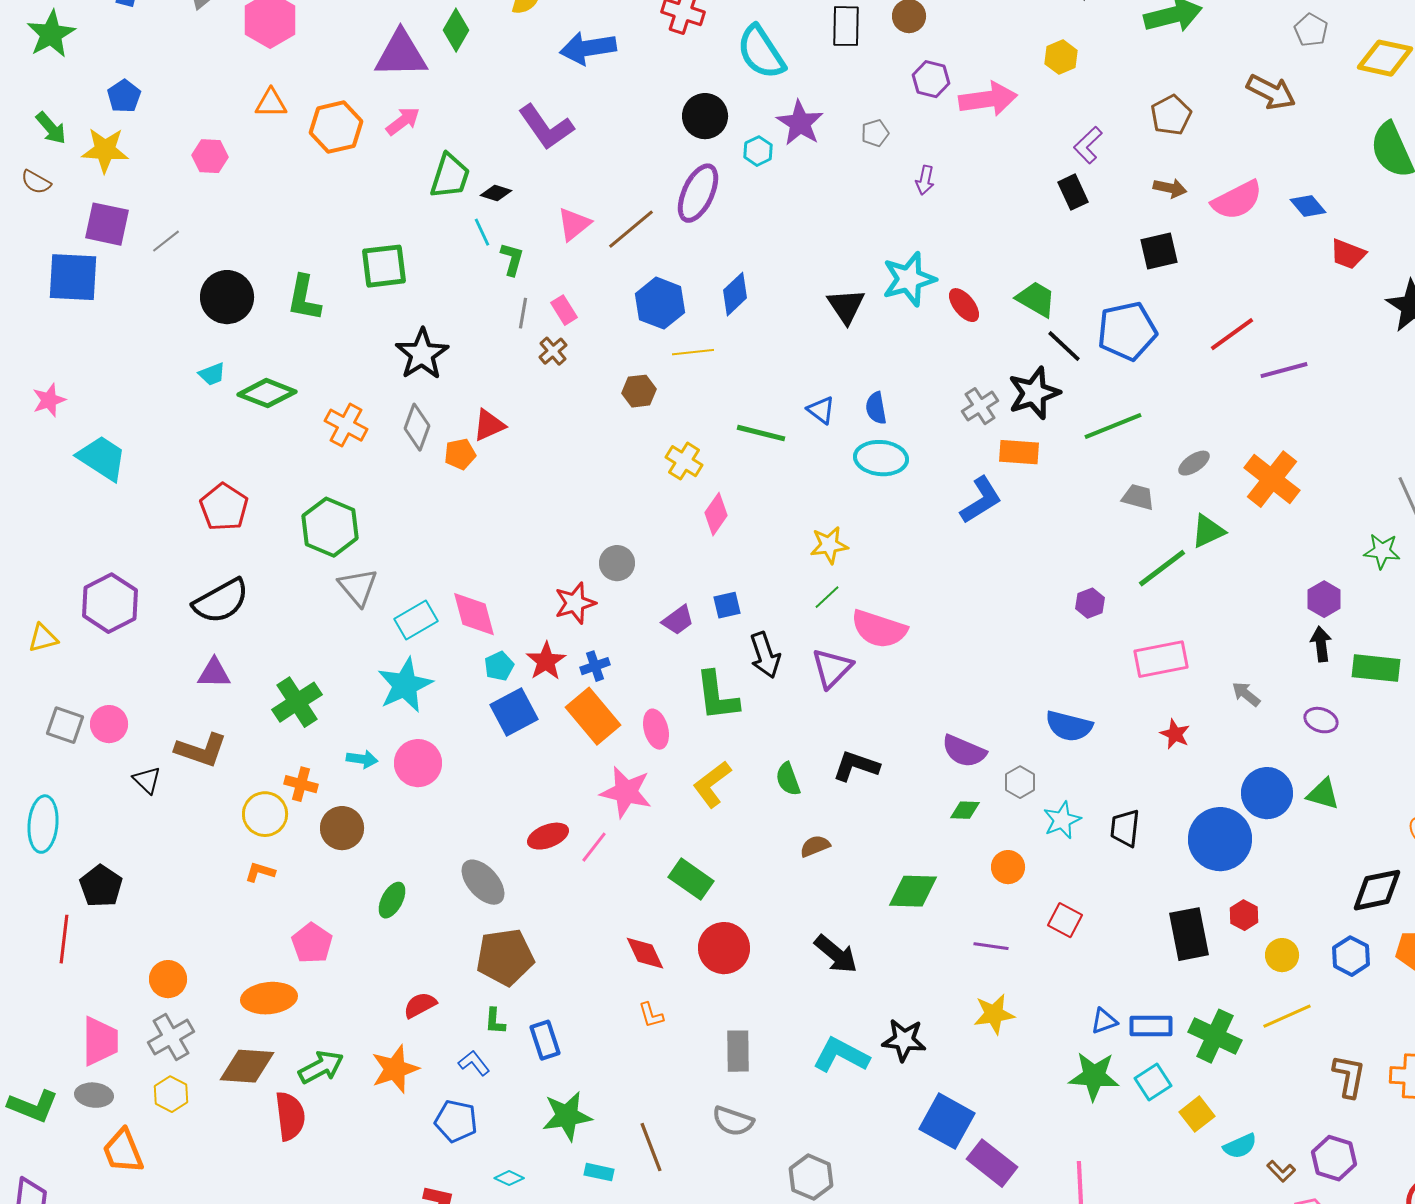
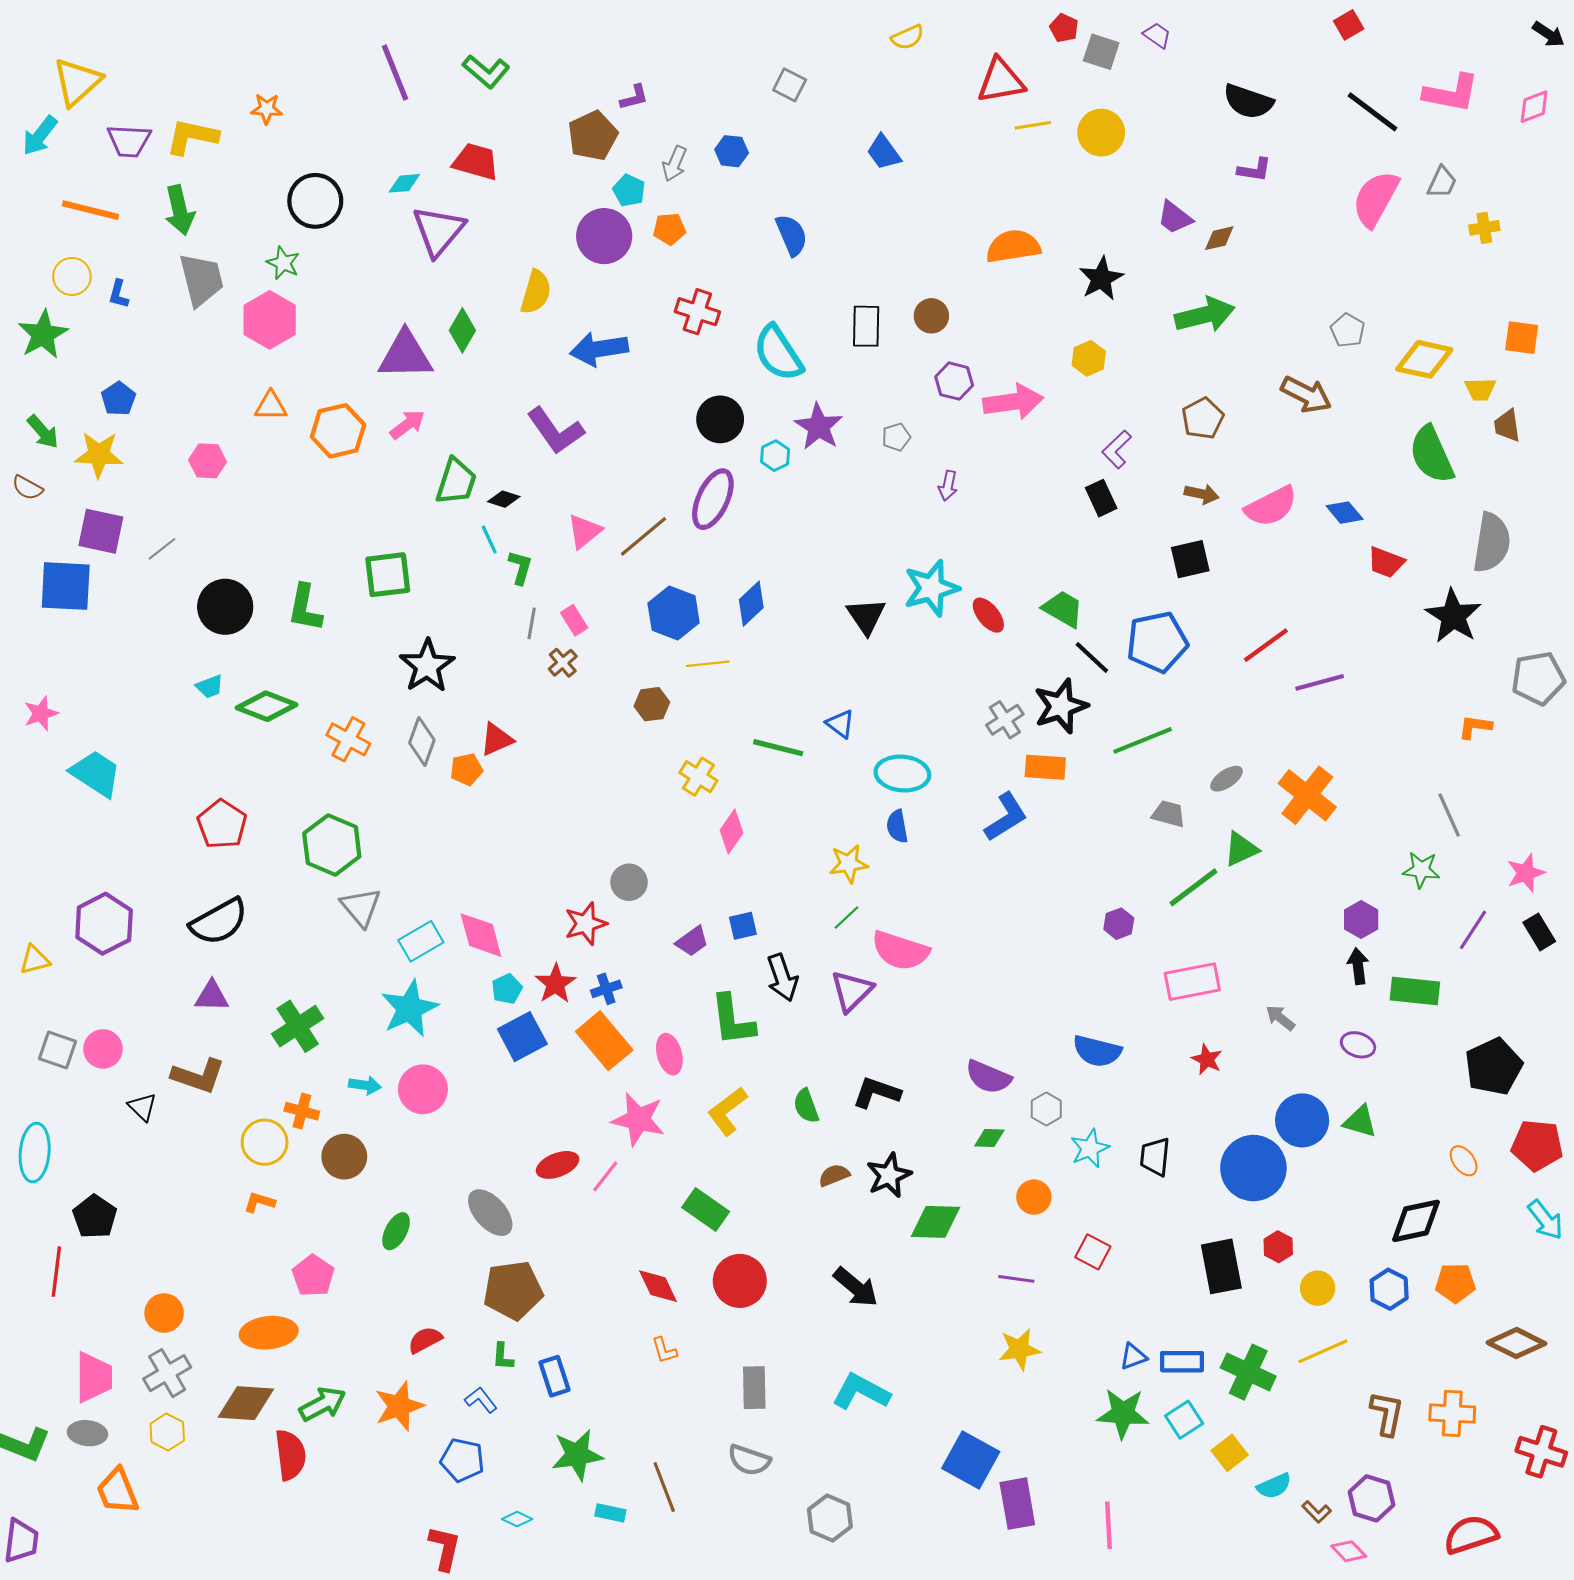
blue semicircle: (876, 408) -> (897, 826), moved
black star: (904, 1040) -> (889, 1175), moved, turned -30
purple rectangle: (992, 1163) -> (1017, 1504), turned 42

